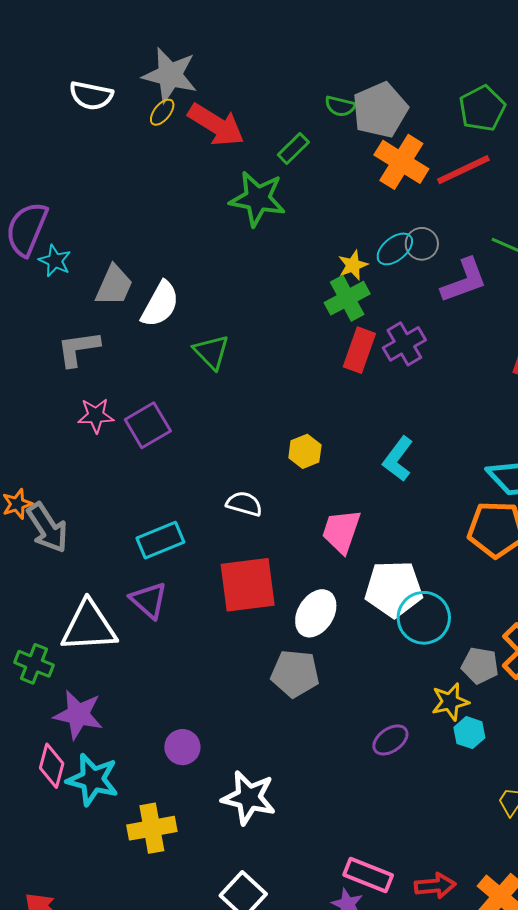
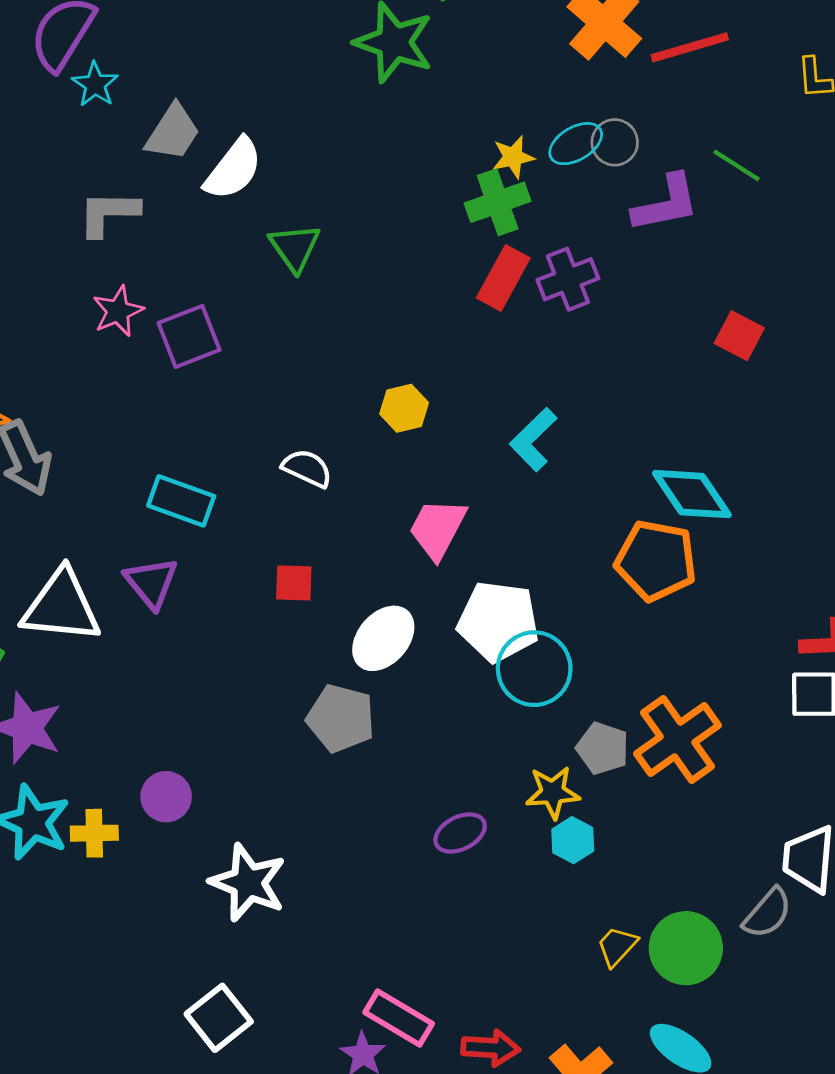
pink star: (96, 416) -> (118, 311), turned -30
cyan rectangle: (160, 540) -> (181, 501), turned 33
red square: (248, 585) -> (294, 583), size x0.5
yellow cross: (152, 828) -> (94, 833), moved, size x0.7

